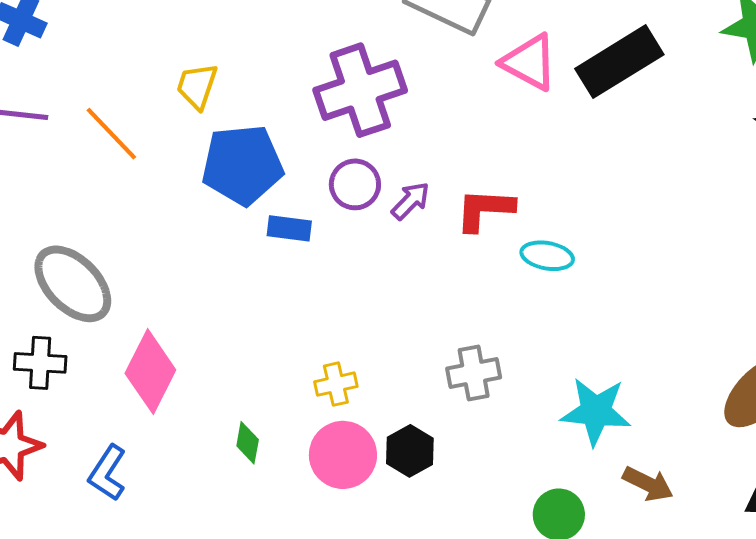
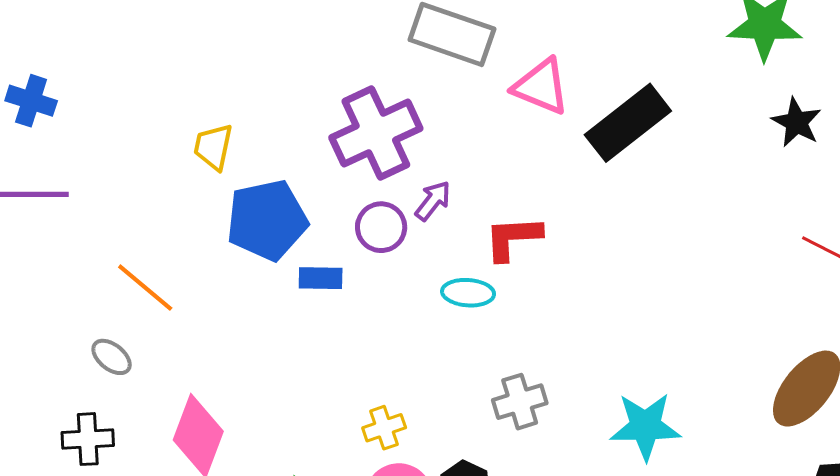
black rectangle: (619, 62) -> (628, 123), moved
orange line: (111, 134) -> (145, 288), moved
purple arrow: (410, 201) -> (433, 201), moved
cyan ellipse: (547, 256) -> (468, 293), moved
gray ellipse: (73, 284) -> (112, 357), size x0.5

